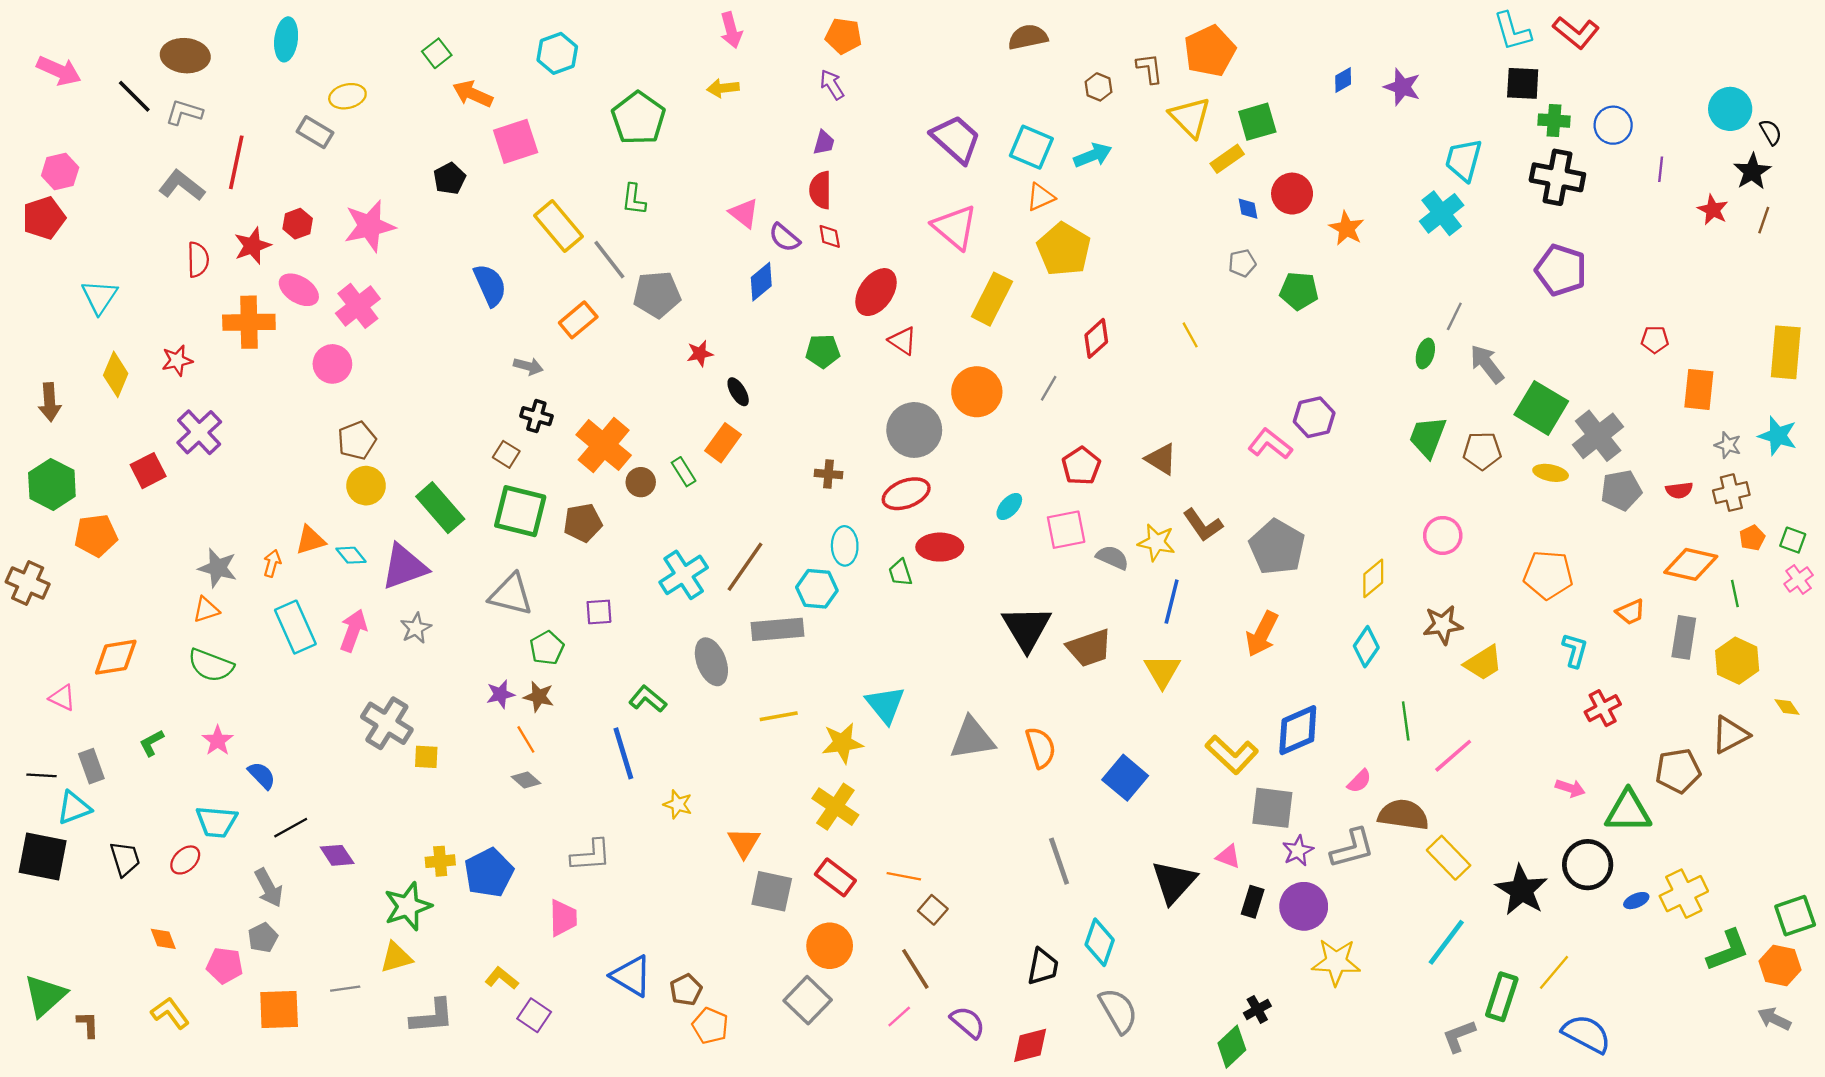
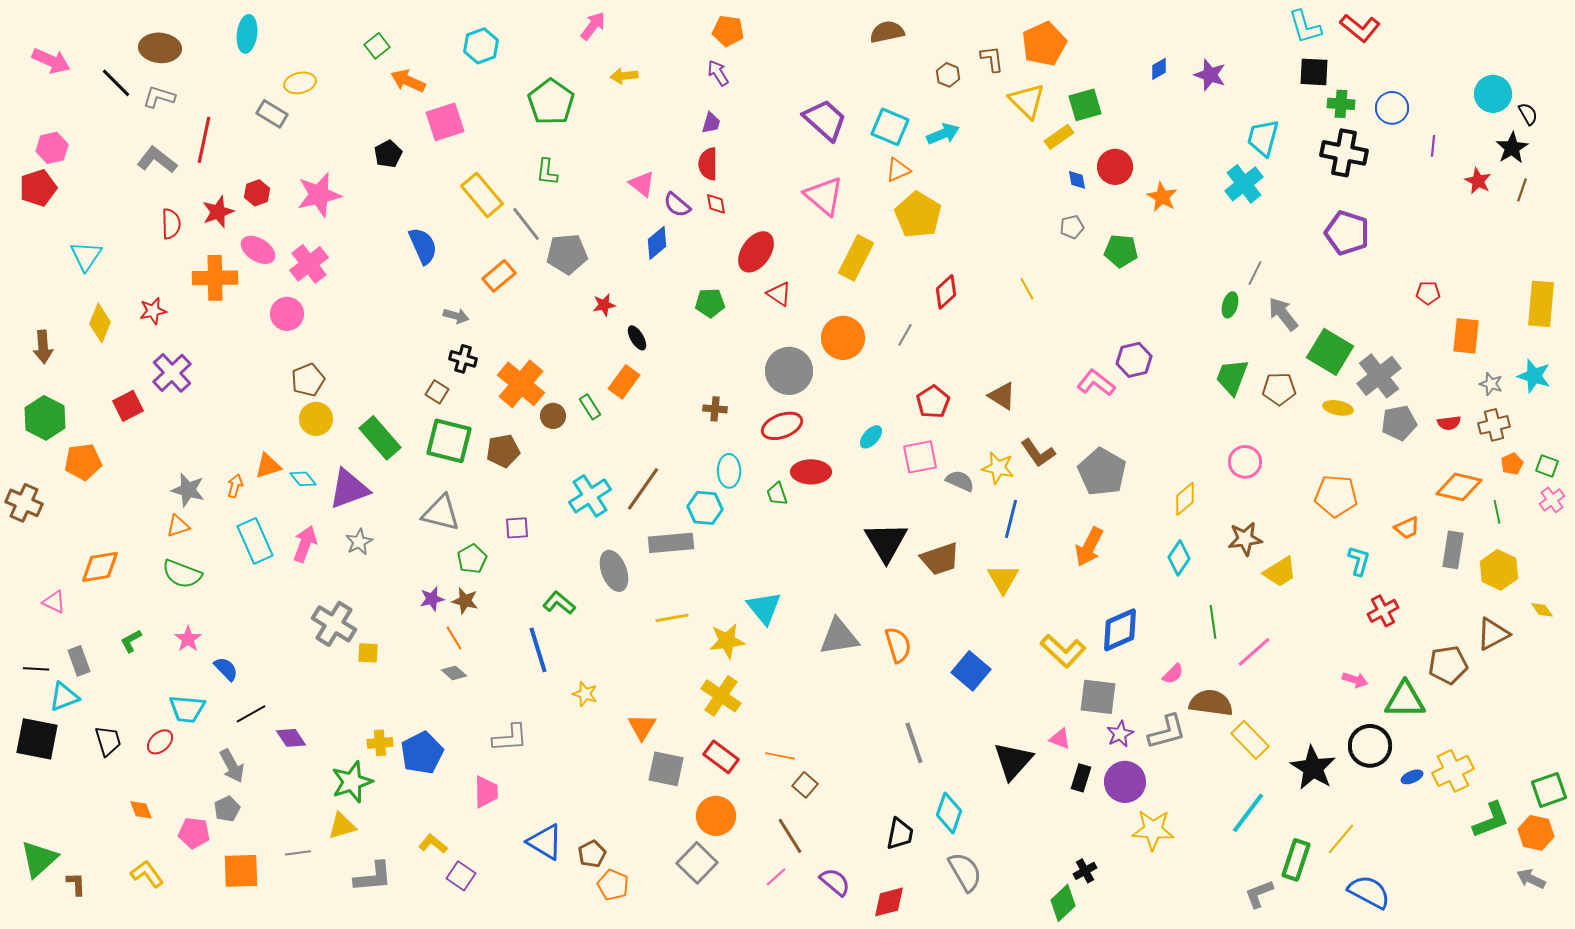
pink arrow: (731, 30) -> (593, 26), moved, turned -128

